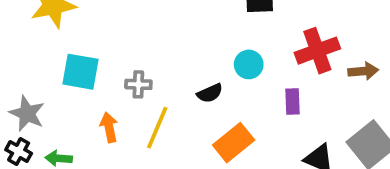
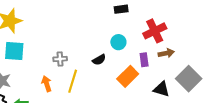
brown arrow: (363, 71) -> (166, 53), moved
cyan square: (80, 72) -> (14, 51), moved
orange rectangle: (234, 143) -> (128, 76), moved

